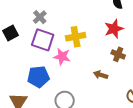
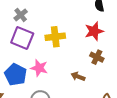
pink star: (62, 57) -> (39, 68), moved
blue pentagon: (38, 77) -> (16, 75), turned 30

